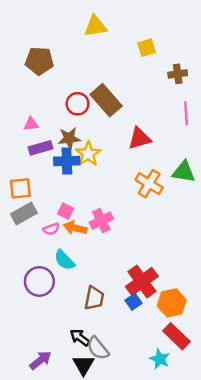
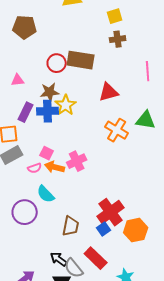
brown cross: (178, 74) -> (118, 39), moved
brown rectangle: (106, 100) -> (81, 60), turned -40
purple rectangle: (41, 148) -> (26, 112), moved, turned -48
red rectangle: (177, 336) -> (96, 258), moved

